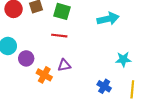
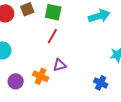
red line: (59, 36) -> (52, 36), turned -63
purple circle: (26, 58) -> (16, 81), moved

